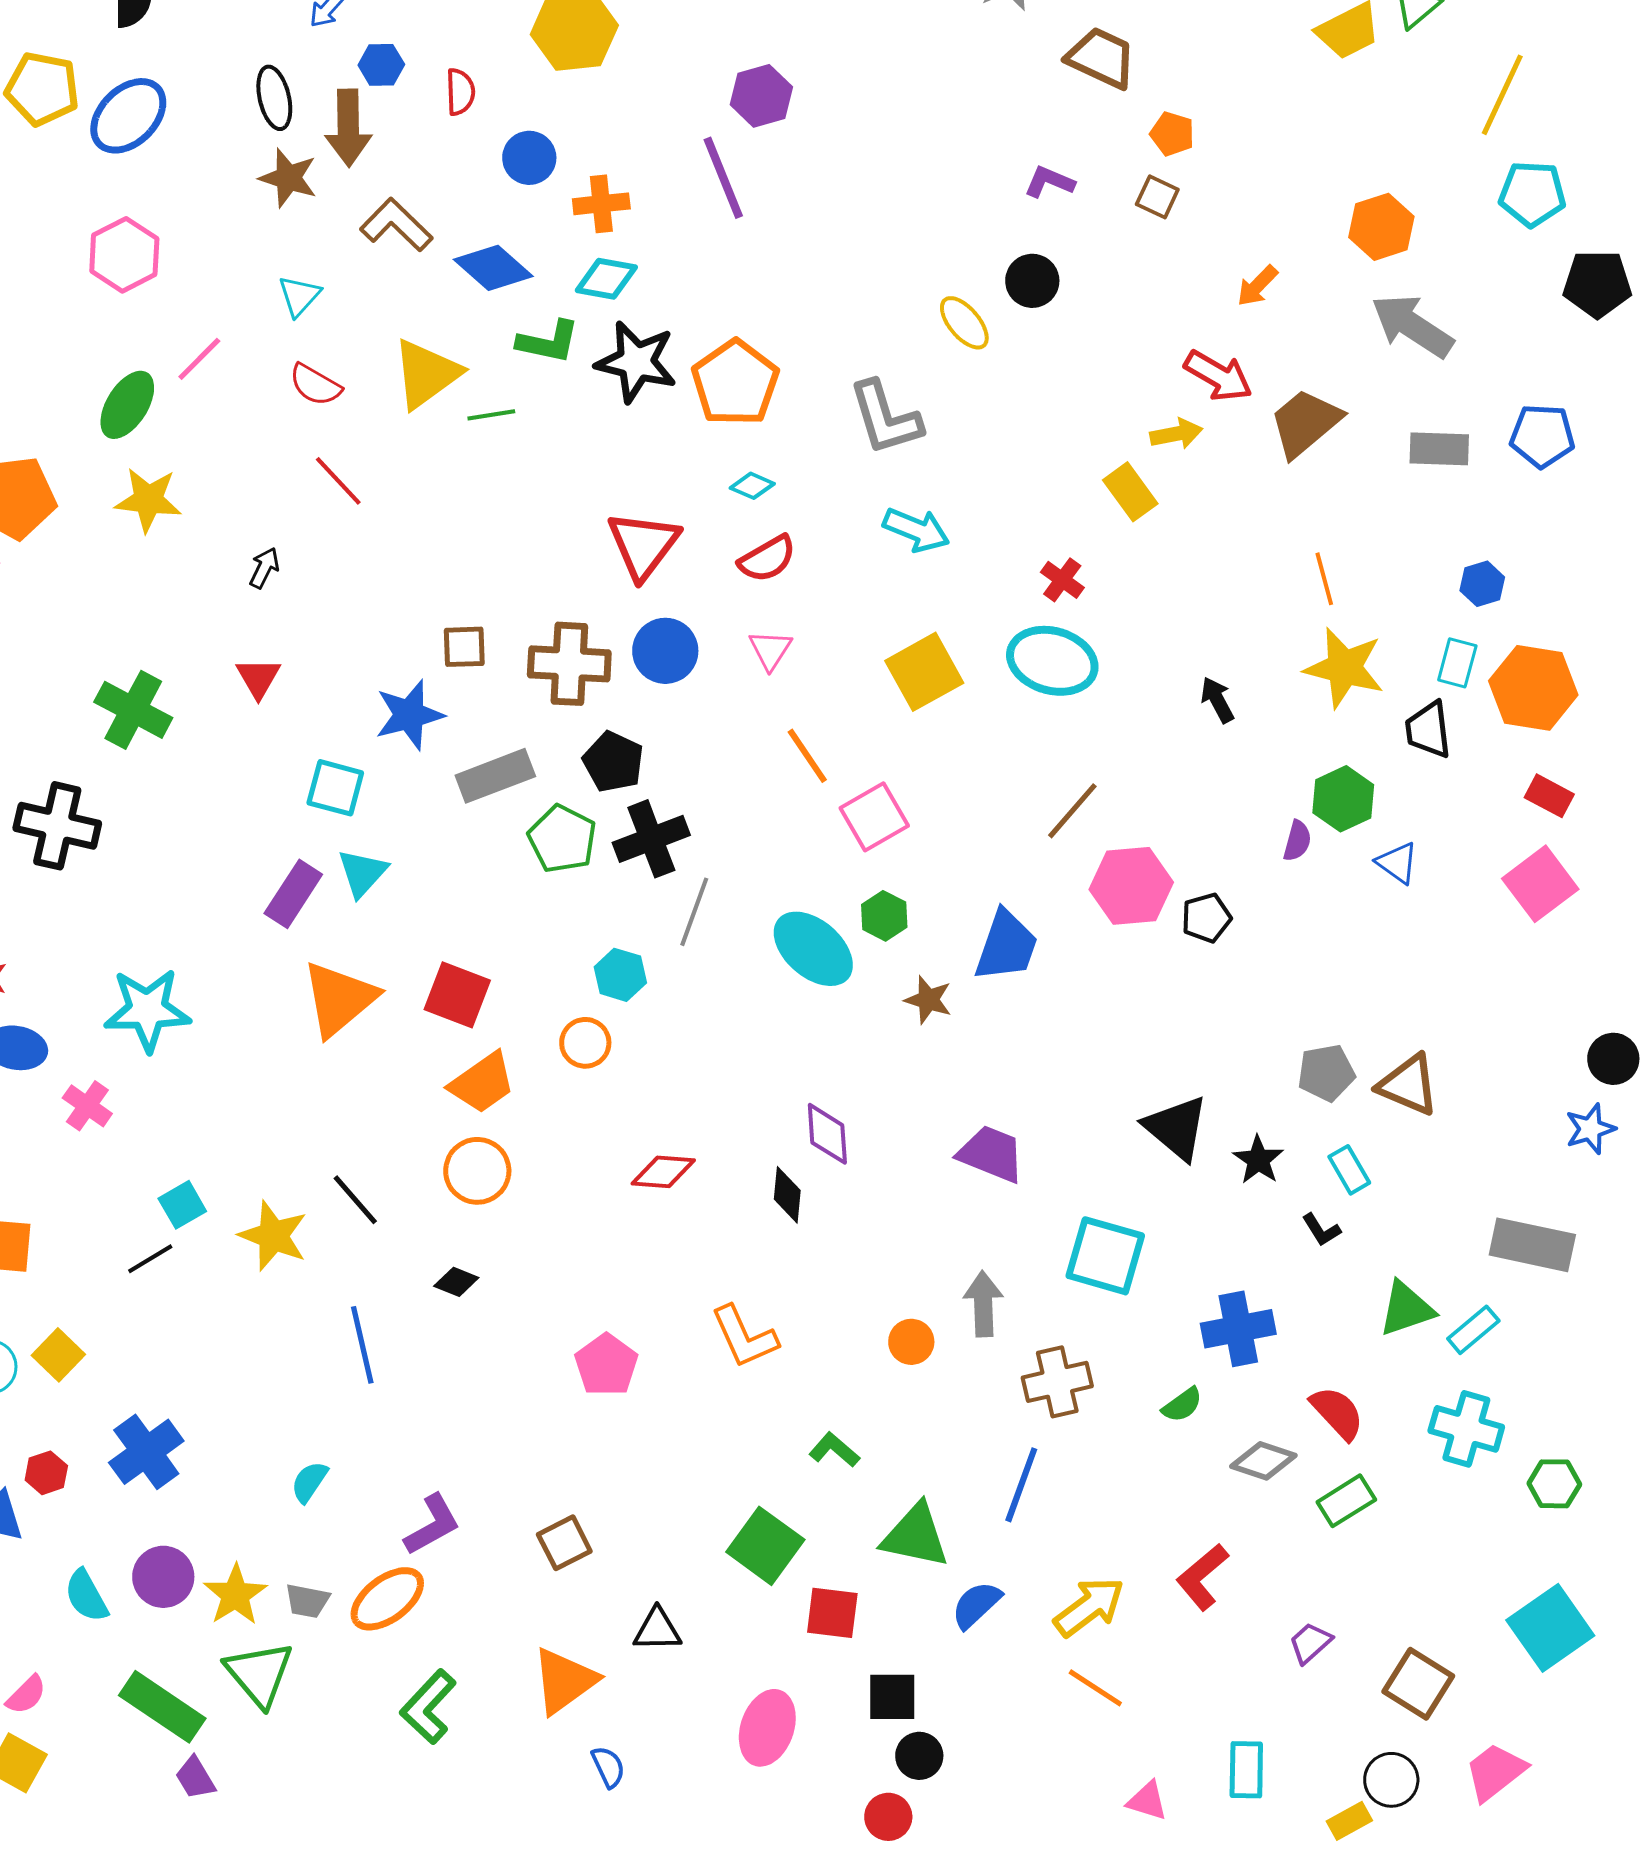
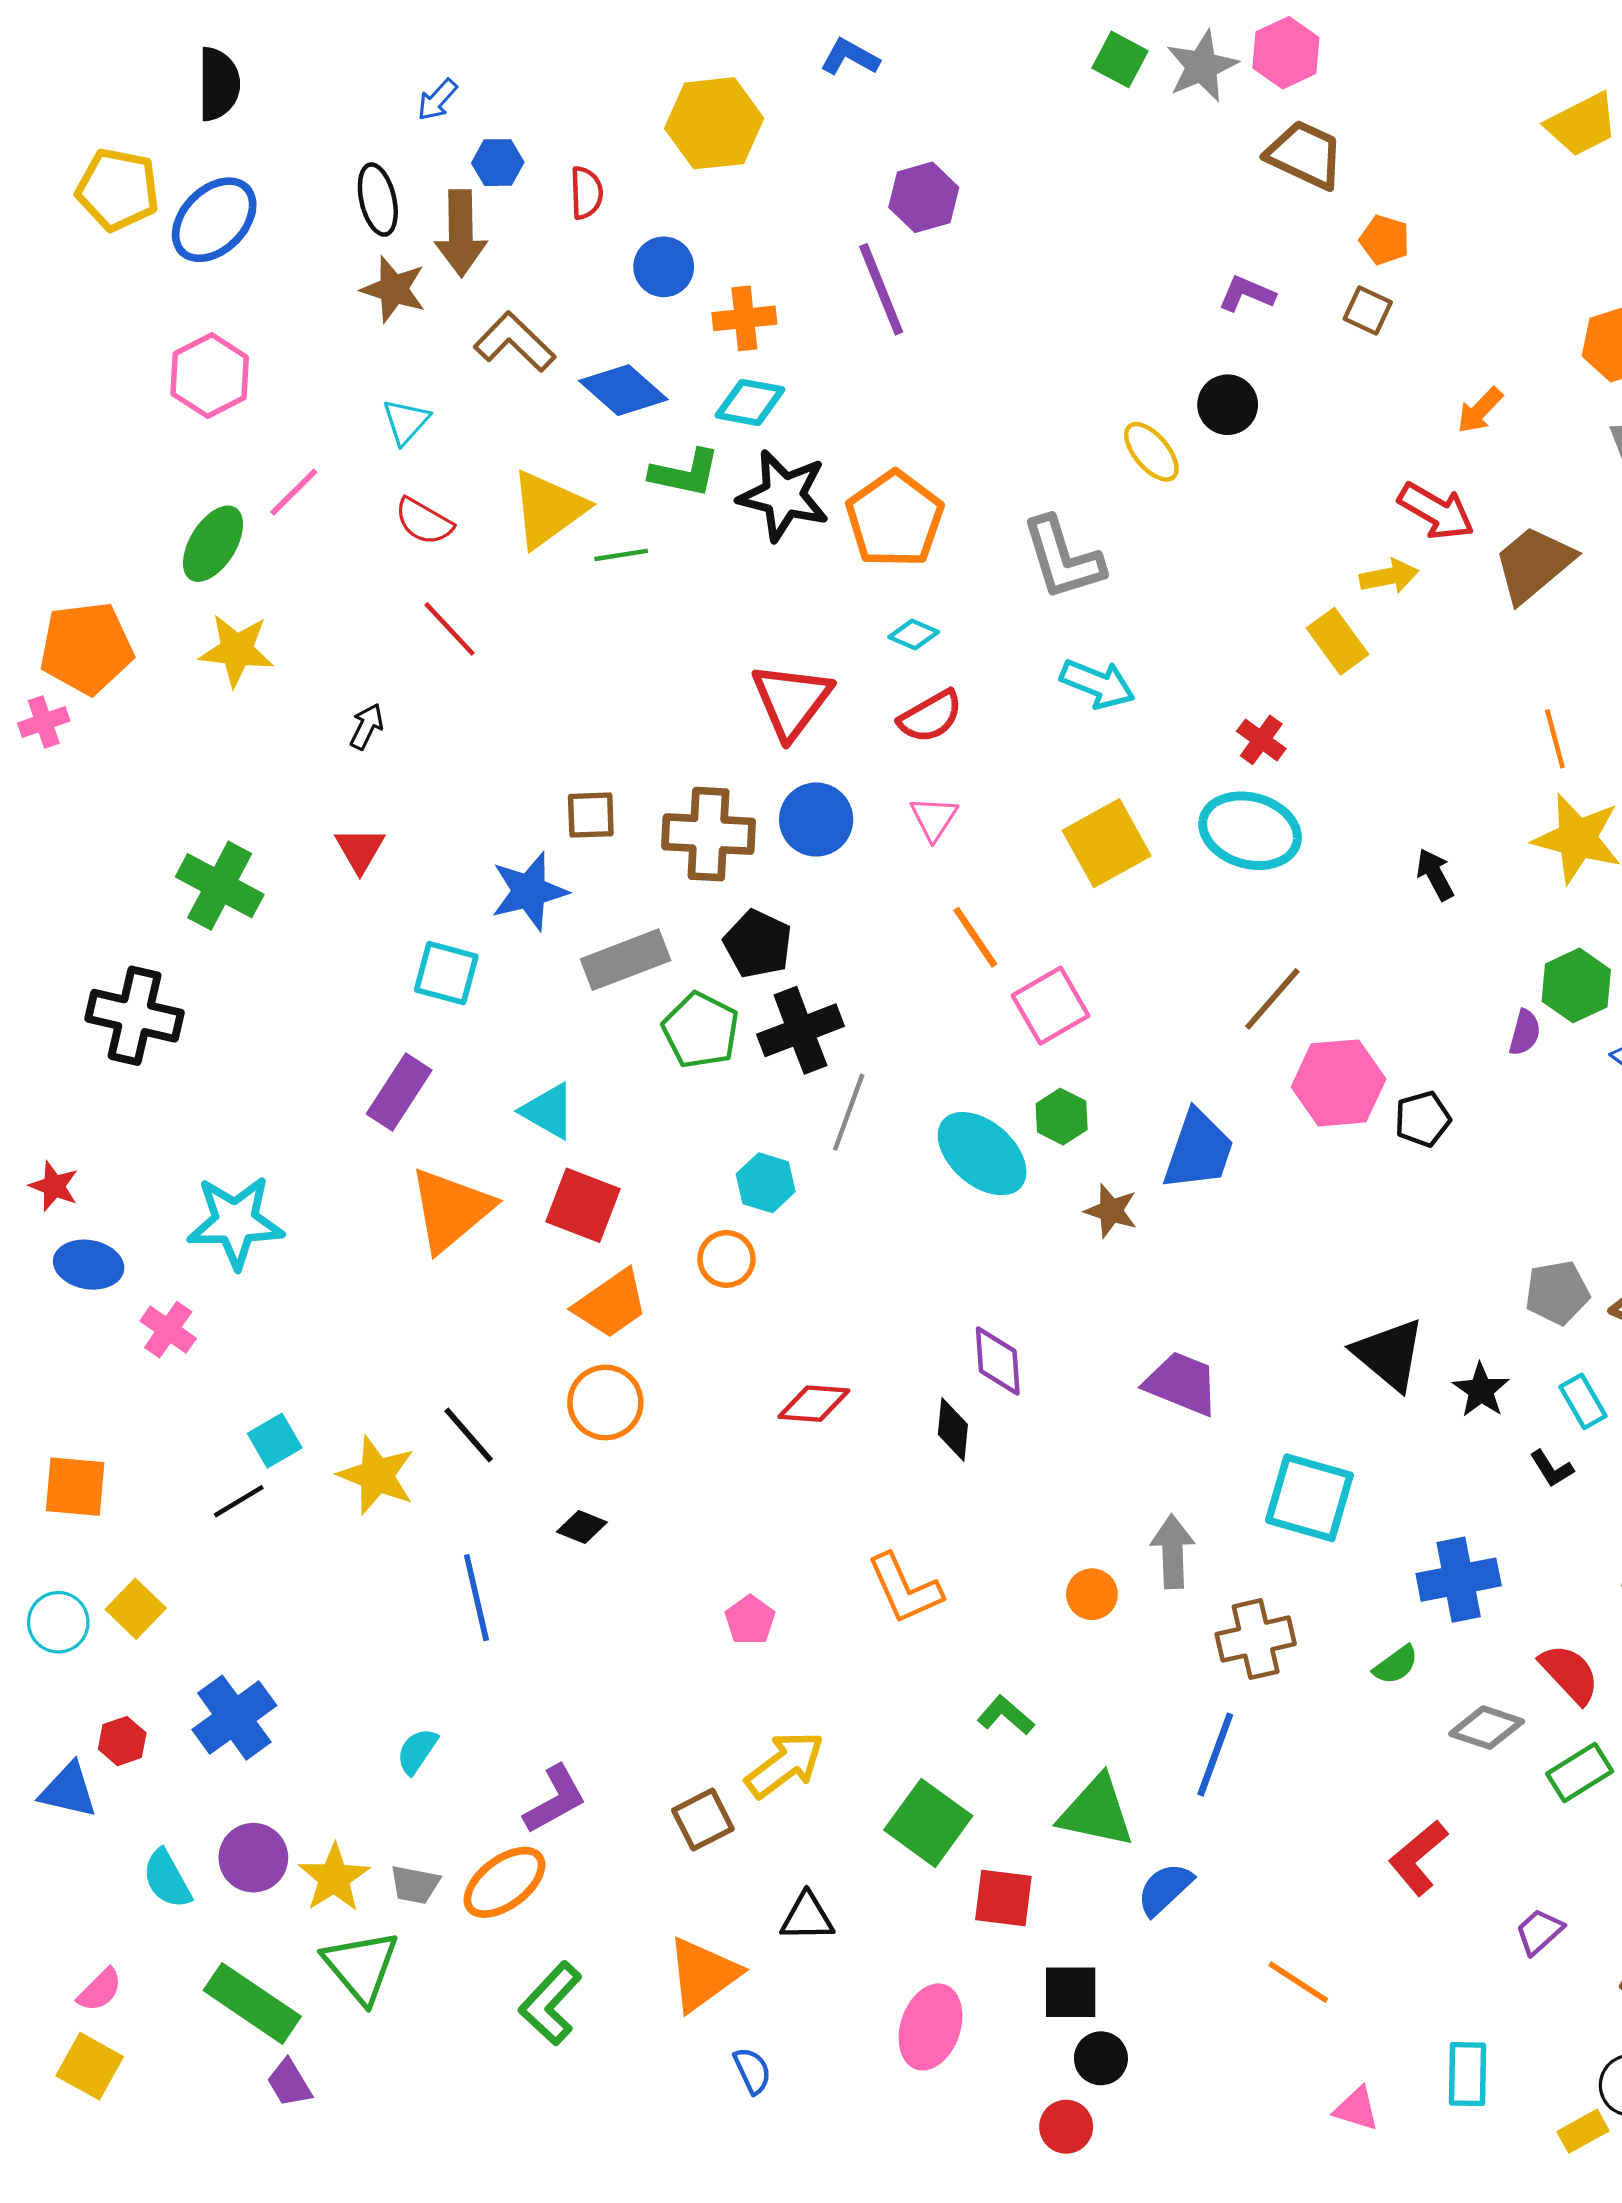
cyan triangle: (362, 873) -> (548, 1111), moved, turned -42
pink pentagon: (606, 1365) -> (750, 1620), size x0.7
yellow arrow: (1089, 1607) -> (785, 1765), moved

